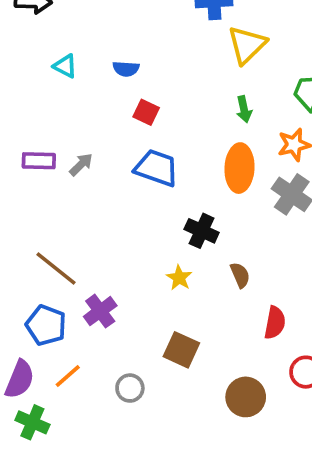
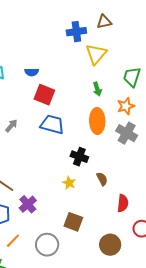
red square: (146, 112) -> (44, 95), size x1.5
gray circle: (130, 388) -> (47, 245), size x1.5

